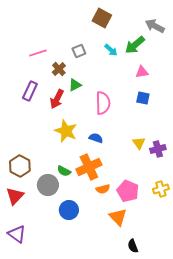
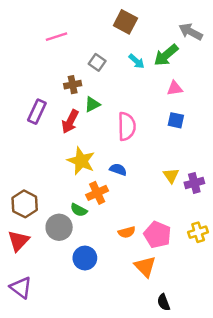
gray square: (79, 51) -> (97, 62), turned -32
pink line: (38, 53) -> (57, 37), moved
brown cross: (59, 69) -> (73, 85), turned 32
orange cross: (89, 167) -> (97, 193), moved, size x0.7

